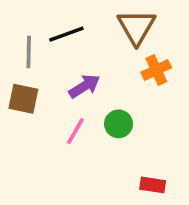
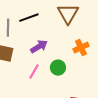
orange cross: (156, 70) -> (81, 48), moved

